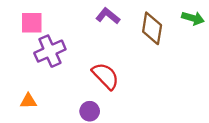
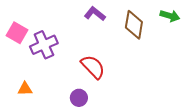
pink square: (32, 23) -> (17, 33), moved, turned 30

